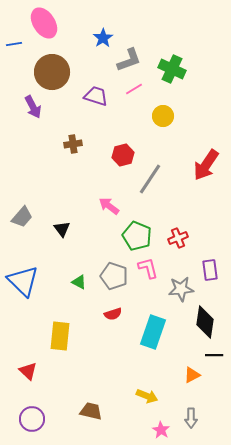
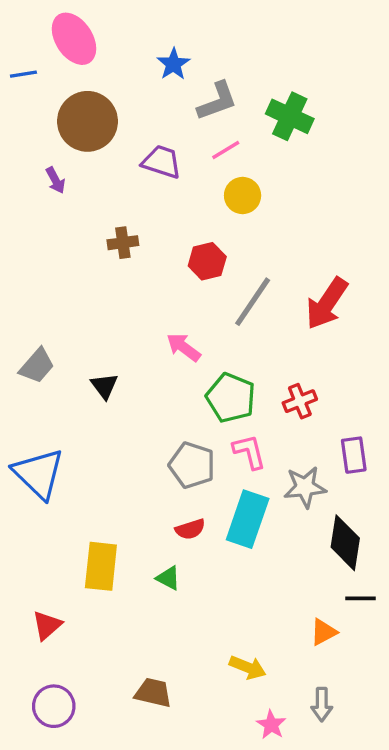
purple arrow: (33, 107) -> (55, 180), size x0.7
yellow circle: (163, 116) -> (243, 196), moved
red arrow: (206, 165) -> (327, 303), moved
green triangle: (79, 282) -> (168, 578), moved
cyan rectangle: (153, 332) -> (248, 519), moved
red triangle: (28, 371) -> (47, 625), turned 36

